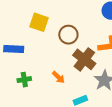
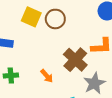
brown circle: (68, 35) -> (55, 19), moved

